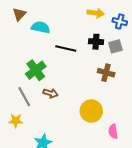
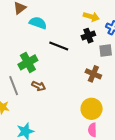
black cross: (96, 42) -> (88, 36), moved, turned -32
yellow circle: (91, 111) -> (92, 109), moved

